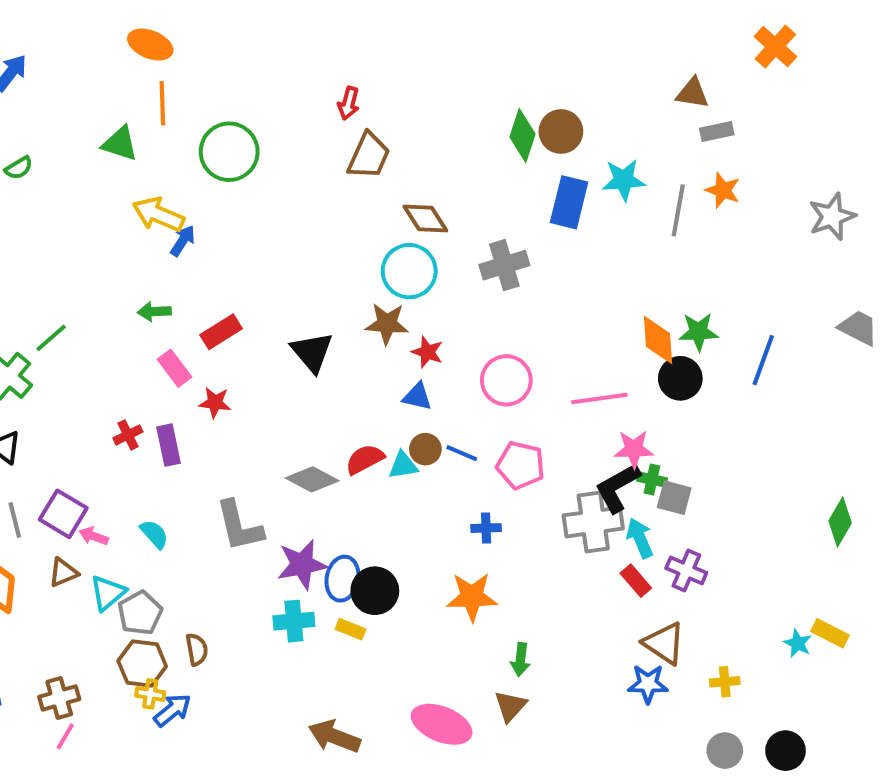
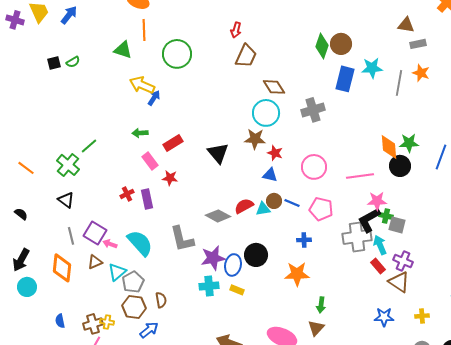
cyan semicircle: (154, 534) -> (140, 243), size x1.8
black circle: (375, 591) -> (256, 255), moved
brown triangle: (664, 643) -> (399, 282), moved
yellow cross: (150, 694) -> (107, 322), moved

